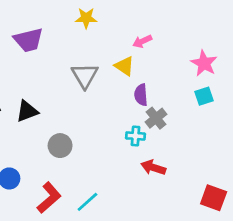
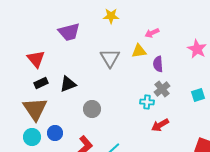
yellow triangle: (124, 66) -> (139, 51), turned -42
purple semicircle: (141, 95) -> (158, 64), moved
cyan square: (204, 96) -> (198, 95), moved
red arrow: (153, 168) -> (160, 125), turned -48

